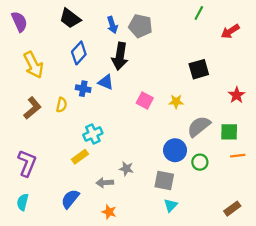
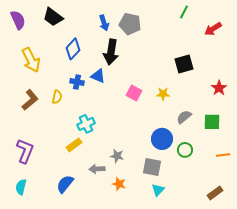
black trapezoid: (70, 18) -> (53, 17), moved
gray semicircle: (199, 126) -> (184, 117), size x0.7
orange line: (238, 156) -> (223, 155), moved
orange star: (109, 212) -> (119, 184), moved

